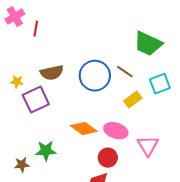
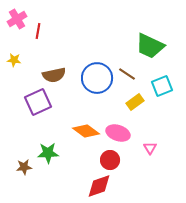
yellow star: (17, 82) -> (14, 60), moved
pink triangle: (148, 146) -> (150, 148), size x0.6

